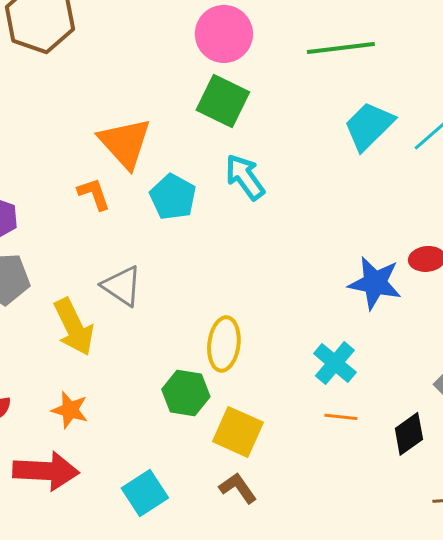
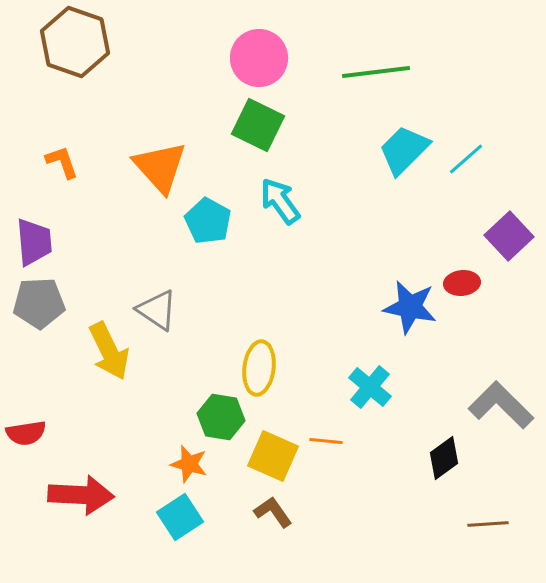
orange L-shape: (94, 194) -> (62, 162), moved
orange star: (70, 410) -> (189, 464), moved
orange line: (341, 417) -> (326, 441), moved

